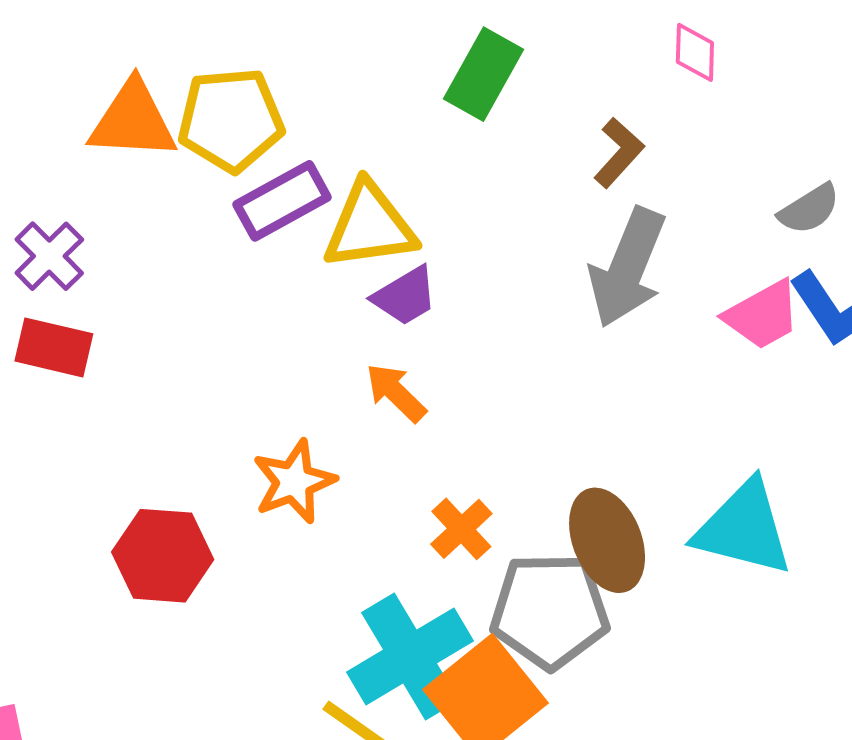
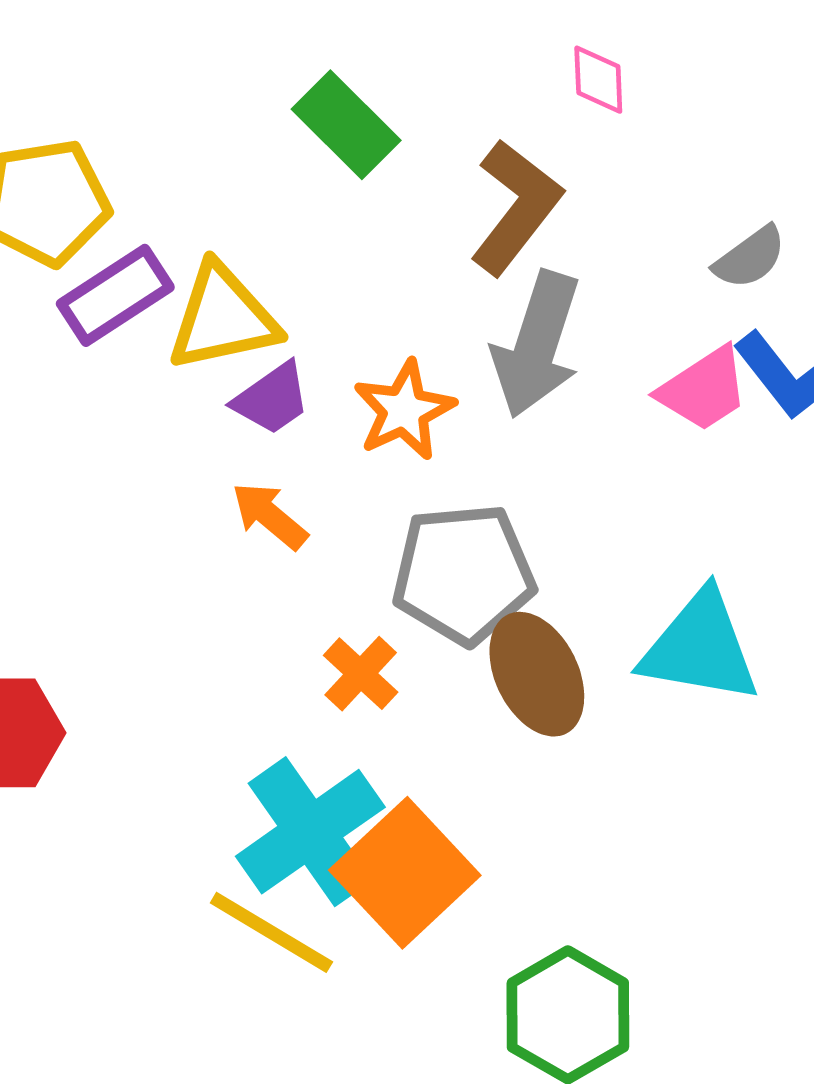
green rectangle: (484, 74) -> (346, 125), turned -70
brown L-shape: (619, 153) -> (516, 207), size x1.6
orange star: (294, 482) -> (404, 410), moved
gray pentagon: (550, 611) -> (463, 574), moved

